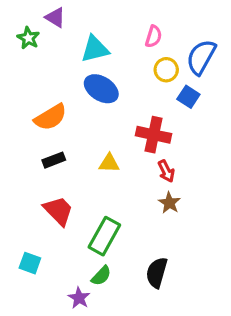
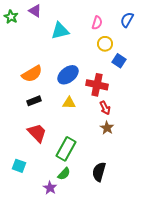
green star: (28, 38) -> (11, 17), moved
blue semicircle: (201, 57) -> (127, 20), moved, size x0.7
blue ellipse: (101, 89) -> (68, 75), moved, turned -70

